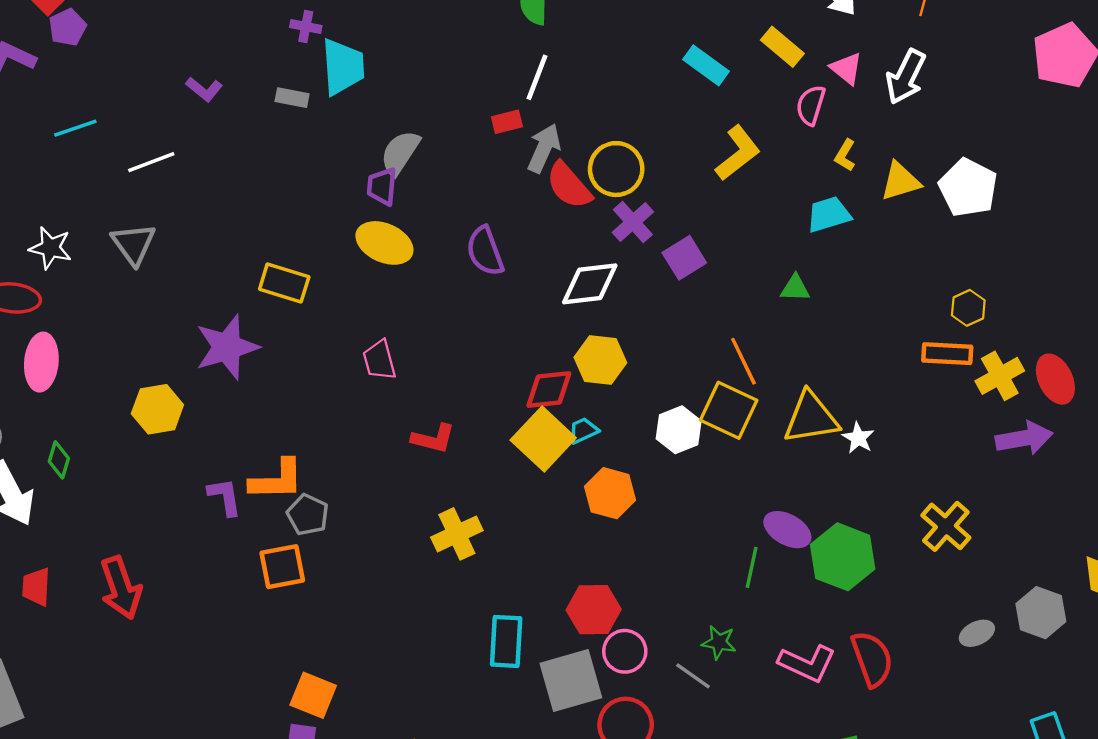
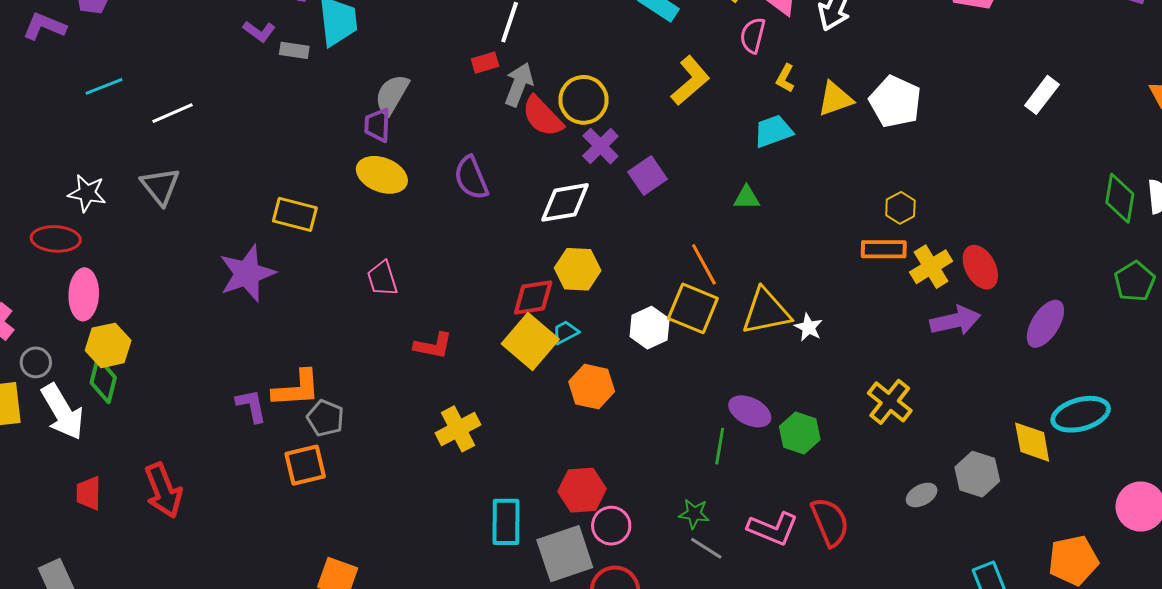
purple L-shape: (204, 89) -> (259, 31), moved
yellow hexagon: (157, 409) -> (108, 345), moved
green diamond: (59, 460) -> (103, 380), size x1.4
green hexagon: (843, 557) -> (800, 433), size x0.7
gray line: (693, 676) -> (706, 548), moved

